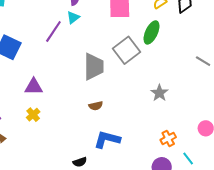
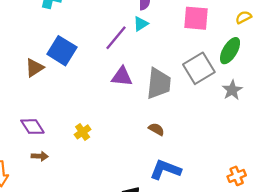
purple triangle: (34, 87) -> (122, 77), moved
gray star: (159, 93) -> (232, 90), moved
brown semicircle: (96, 106) -> (156, 129), turned -144

